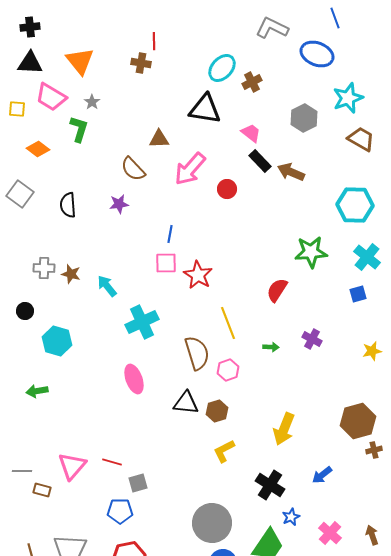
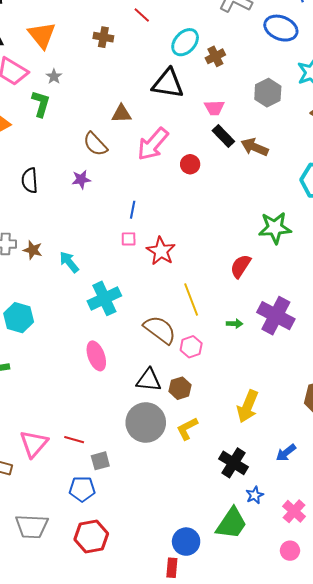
red line: (154, 41) -> (142, 15), moved, turned -48
pink trapezoid: (251, 133) -> (214, 108), turned 140
pink square: (166, 263) -> (129, 239), size x0.7
purple cross: (312, 339) -> (276, 316), size x1.8
brown semicircle: (197, 353) -> (160, 330), turned -36
gray circle: (212, 523) -> (146, 423), moved

